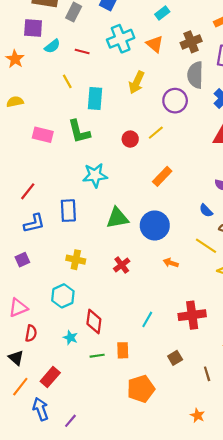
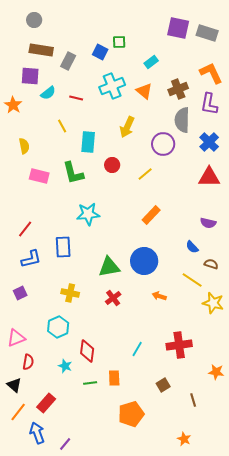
yellow semicircle: (15, 102) -> (24, 146), moved, turned 91
red circle: (130, 139) -> (112, 165), moved
green triangle: (117, 218) -> (109, 267), moved

